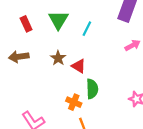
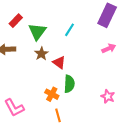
green triangle: (58, 20) -> (37, 32), moved
red rectangle: (26, 24) -> (16, 21), turned 64

